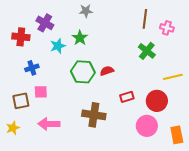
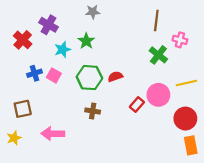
pink cross: (167, 28) -> (180, 40), moved
red cross: (21, 37) -> (23, 40), turned 36
pink square: (41, 92) -> (54, 75), moved, turned 32
red rectangle: (127, 97) -> (137, 105), turned -32
red circle: (157, 101) -> (185, 119), moved
brown cross: (94, 115) -> (93, 111), moved, size x0.6
pink circle: (147, 126) -> (158, 95), moved

